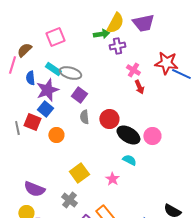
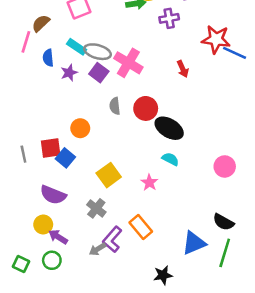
purple cross: (117, 46) -> (169, 18), moved
pink cross: (133, 70) -> (128, 63), moved, size x1.6
purple star: (47, 90) -> (69, 73), size x0.6
purple square: (79, 95) -> (99, 73), moved
blue square: (45, 109) -> (65, 158), moved
red square: (32, 122) -> (51, 148), moved, turned -30
gray line: (17, 128) -> (23, 154), moved
pink circle: (152, 136) -> (225, 166), moved

